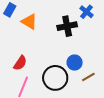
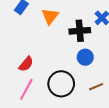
orange triangle: (29, 22) -> (50, 16), moved, turned 30
blue circle: (75, 63) -> (85, 57), moved

